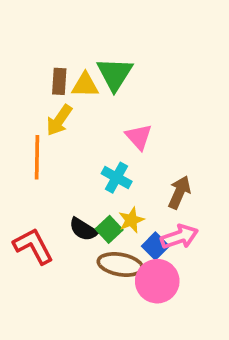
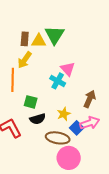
cyan cross: (117, 178) -> (58, 81), moved
black semicircle: (83, 229) -> (38, 119), turned -49
green square: (109, 229) -> (31, 102), moved, turned -32
pink circle: (157, 281) -> (69, 158), moved

